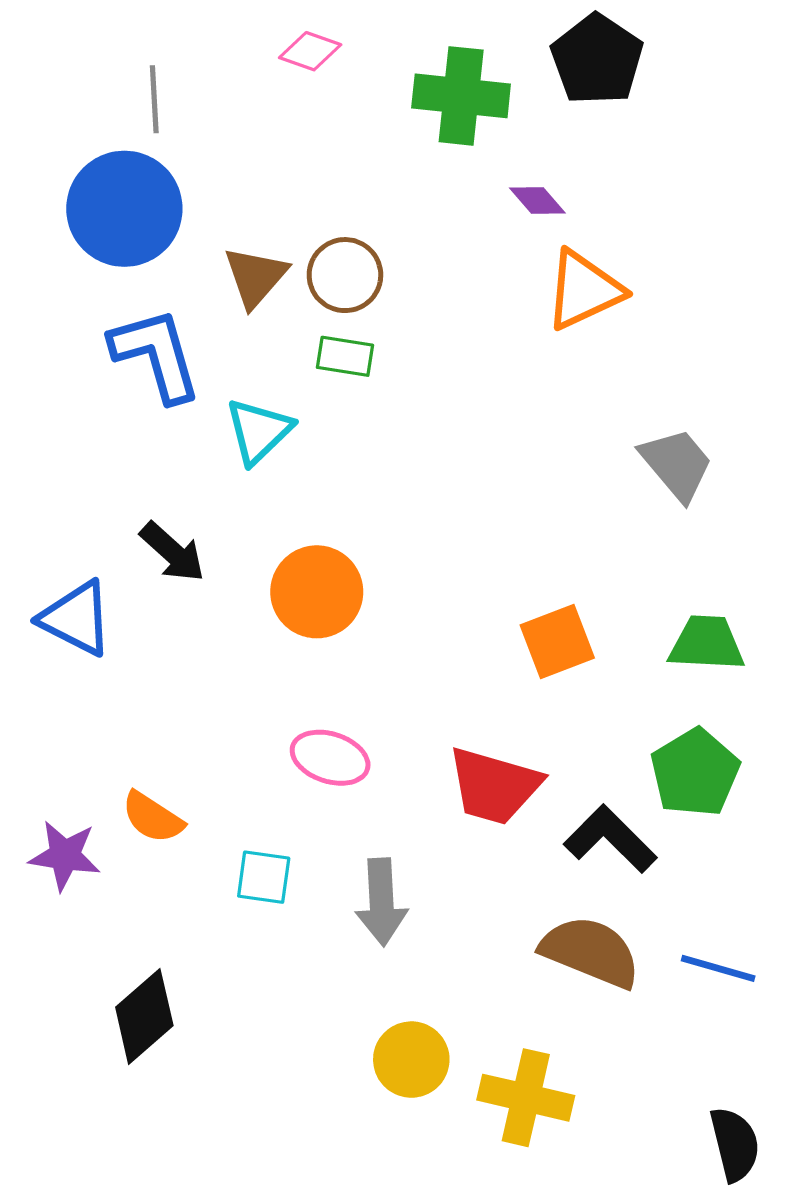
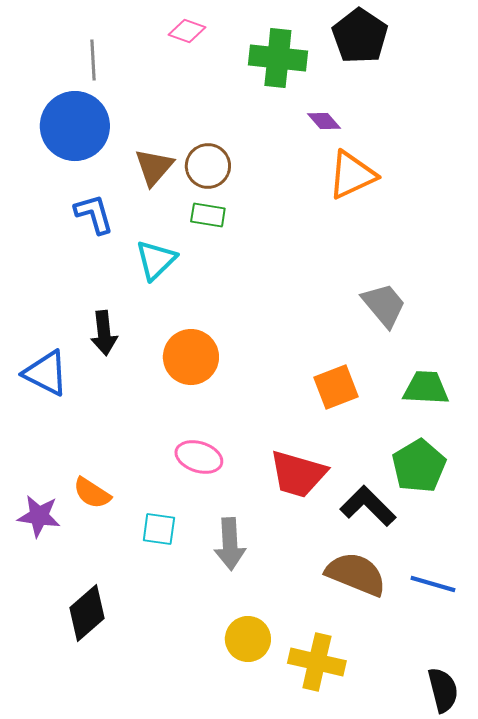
blue L-shape: (156, 355) -> (94, 214), size x0.7
gray trapezoid: (677, 464) -> (384, 305), moved
black arrow: (172, 552) -> (104, 333), turned 42

